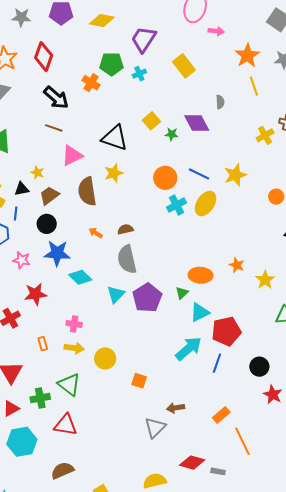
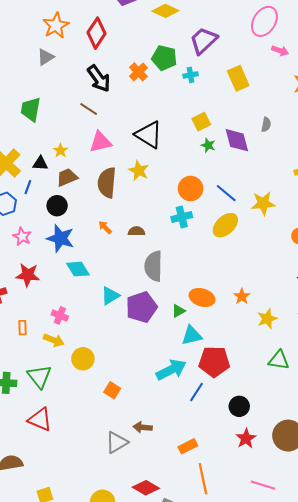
yellow square: (151, 121) -> (201, 122), moved
yellow star: (114, 173) -> (139, 171), turned 30
cyan cross: (177, 205) -> (182, 217), moved
gray semicircle: (127, 259) -> (153, 266), moved
red triangle: (66, 425) -> (40, 419), moved

